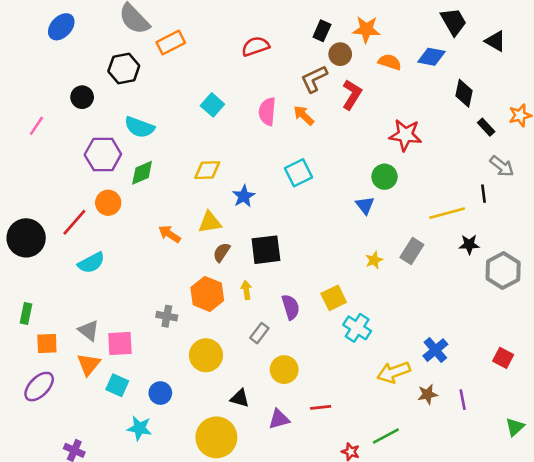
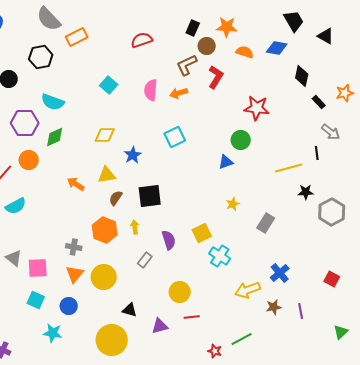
orange arrow: (304, 115) -> (179, 93), turned -60
blue triangle: (365, 205) -> (226, 162), turned 49
gray rectangle: (412, 251) -> (266, 223), moved
orange triangle: (89, 364) -> (75, 274), moved
yellow circle: (284, 370) -> (180, 292), moved

